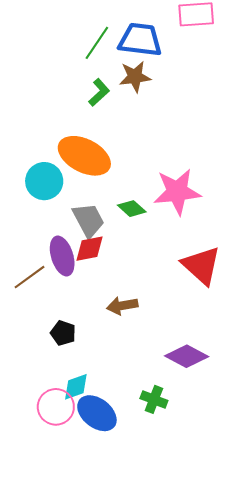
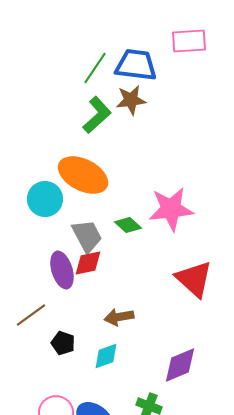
green L-shape: (99, 92) -> (97, 115), size x1.4
brown line: (29, 277) -> (31, 315), moved
purple diamond: (187, 356) -> (180, 365), turned -51
cyan diamond: (76, 387) -> (106, 356), moved

